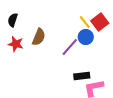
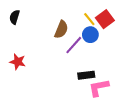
brown semicircle: (39, 37) -> (61, 29), moved
red star: (16, 44) -> (18, 62), moved

